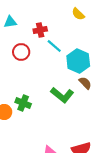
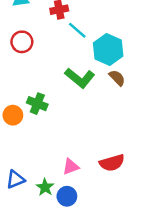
red circle: (21, 52) -> (22, 42), moved
green L-shape: (62, 95) -> (80, 78), moved

